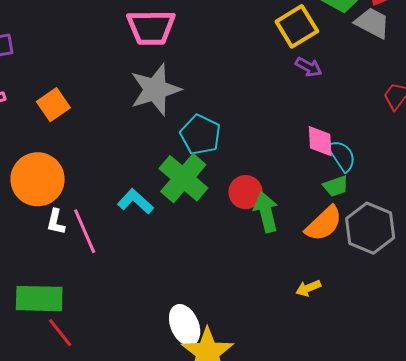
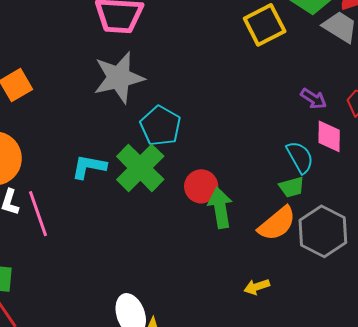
purple arrow: (309, 67) -> (314, 99), moved
pink diamond: (320, 141) -> (329, 136), moved
cyan L-shape: (136, 201) -> (89, 167), moved, turned -36

